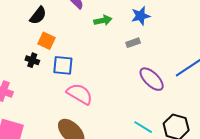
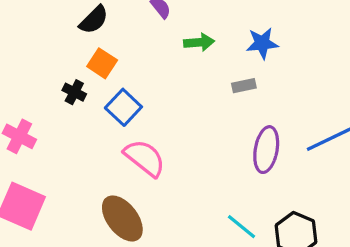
blue square: (63, 65) -> (123, 107), turned 30
purple ellipse: (152, 79) -> (266, 150), turned 48

